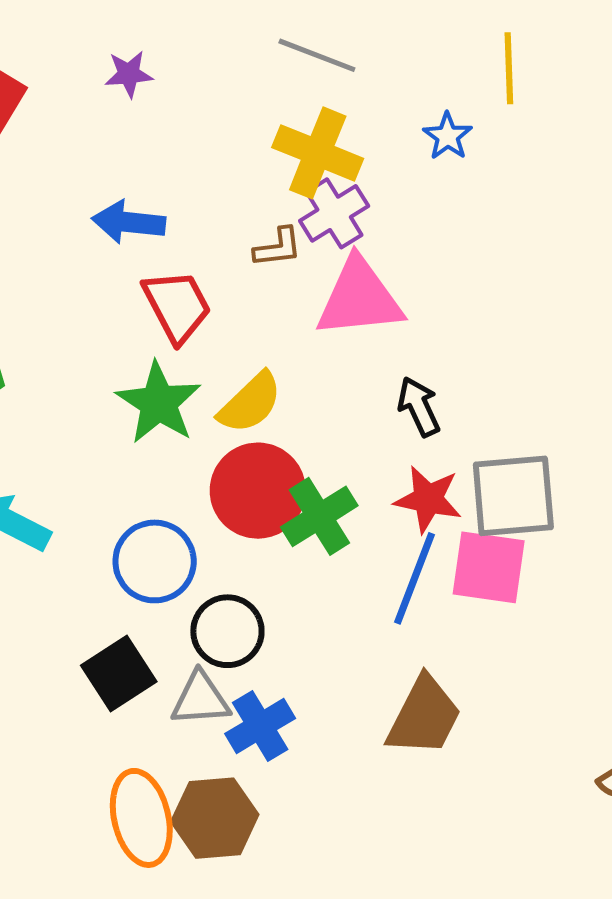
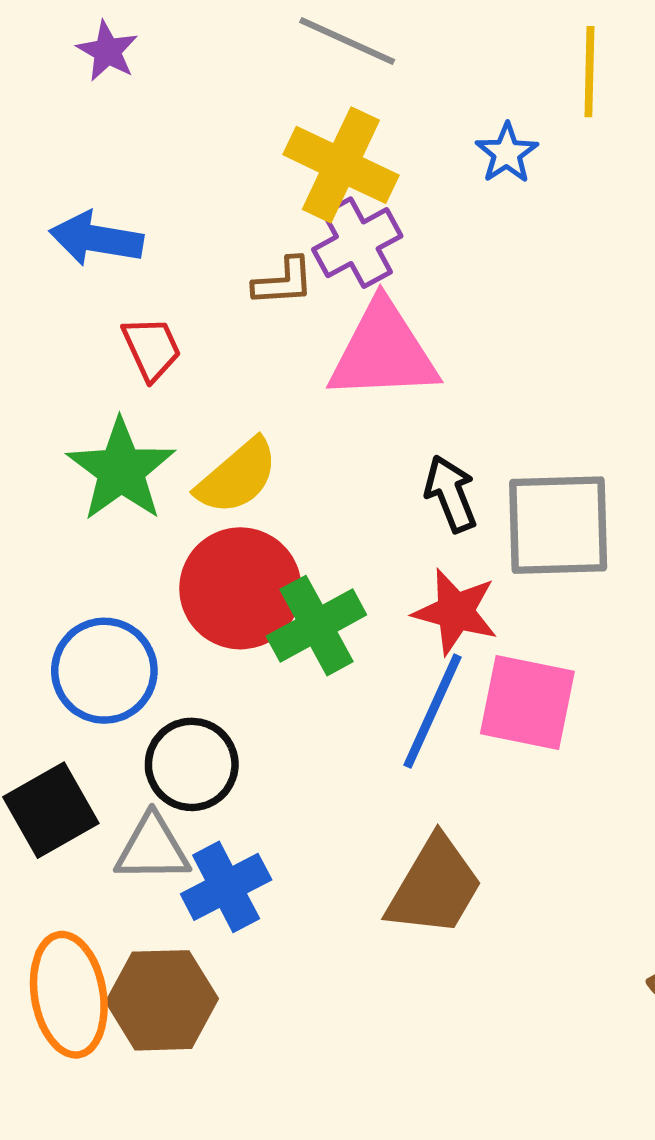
purple star: (129, 74) -> (107, 51), turned 30
red trapezoid: (177, 306) -> (152, 348), size x0.7
gray square: (513, 496) -> (558, 525), moved

